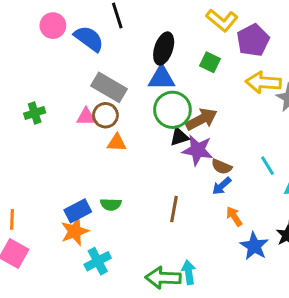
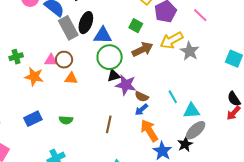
black ellipse: (164, 49) -> (86, 23), moved
yellow arrow: (263, 82) -> (172, 40), turned -35
gray rectangle: (109, 87) -> (68, 28), moved, turned 30
brown arrow: (201, 119) -> (142, 49), moved
blue rectangle: (78, 211) -> (33, 119), moved
orange arrow: (234, 216) -> (149, 131), size x1.6
orange star: (75, 231) -> (34, 77), moved, turned 30

